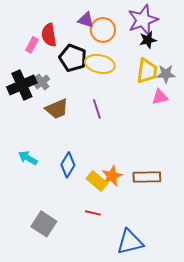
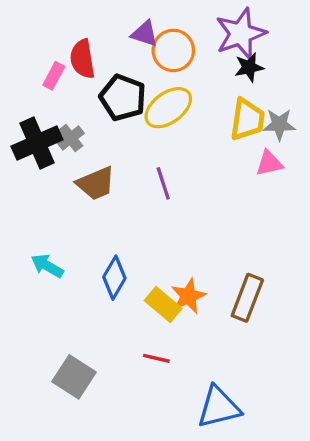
yellow ellipse: (100, 64) -> (168, 108), turned -48
brown rectangle: (147, 177) -> (247, 298), turned -68

